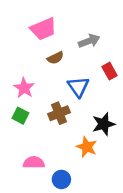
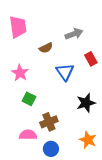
pink trapezoid: (43, 29) -> (18, 27), moved, turned -75
brown cross: (59, 113) -> (49, 122), moved
green square: (20, 116) -> (29, 99), moved
orange star: (87, 147) -> (88, 140), moved

